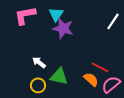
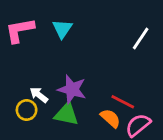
purple star: (63, 28) -> (72, 89), moved
yellow circle: (38, 85) -> (27, 110), moved

